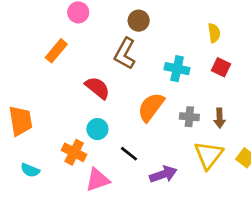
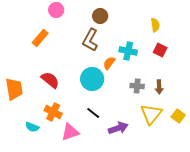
red semicircle: (97, 88) -> (50, 80), moved
orange semicircle: (151, 107) -> (109, 63), moved, size x0.6
cyan circle: (97, 129) -> (92, 79), moved, size x1.5
cyan semicircle: (30, 170) -> (32, 127), moved

